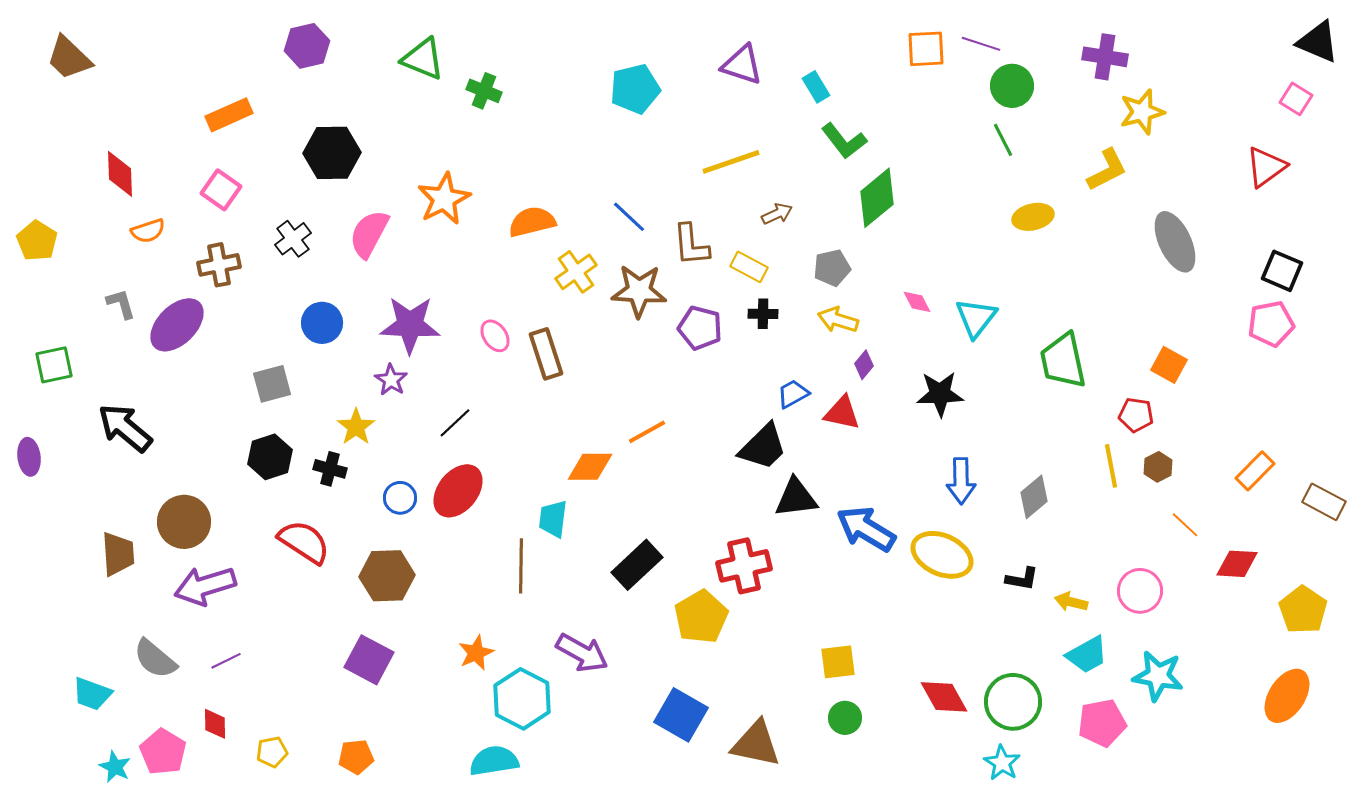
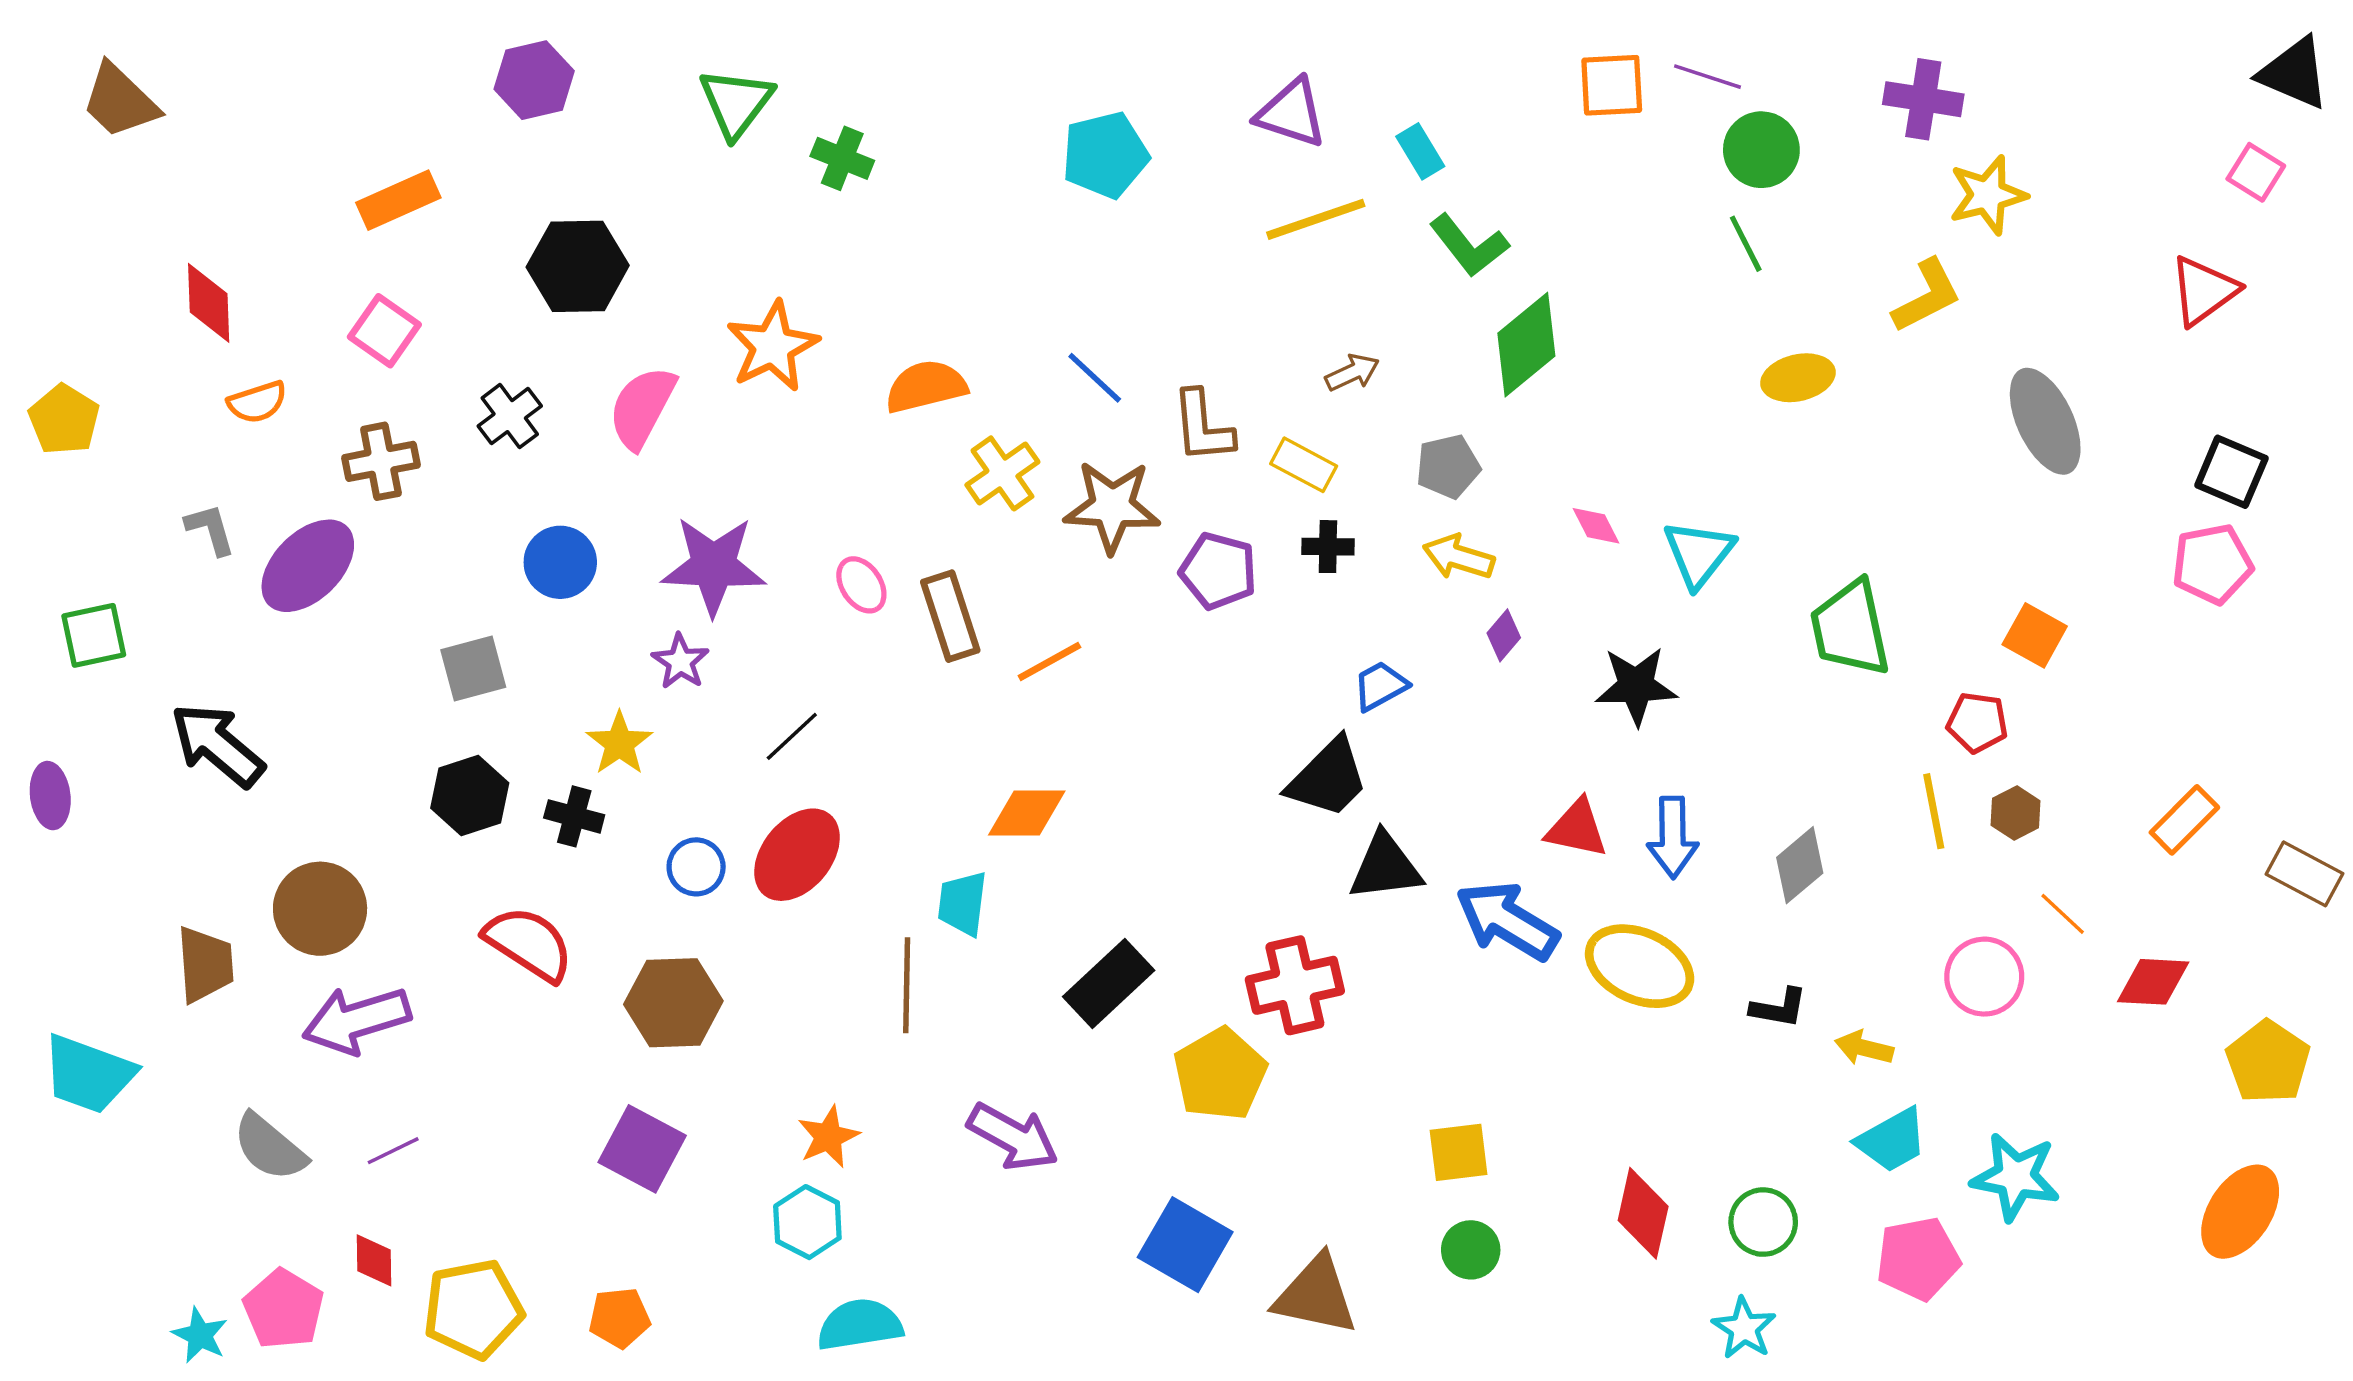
green triangle: (423, 59) -> (736, 103), turned 45
yellow line: (731, 162) -> (1316, 219), moved
red triangle: (842, 413) -> (1577, 829), moved
orange line: (647, 432) -> (1049, 661), moved
pink circle: (1140, 591) -> (1984, 977), moved
cyan trapezoid: (92, 694) -> (88, 1074), moved, size x1.4
red diamond: (944, 697) -> (1643, 1213), turned 42
cyan hexagon: (522, 699) -> (807, 1222), moved, size x0.7
green circle: (1013, 702) -> (1763, 1222), size x0.7
yellow pentagon: (272, 752) -> (473, 1309), size x1.8

